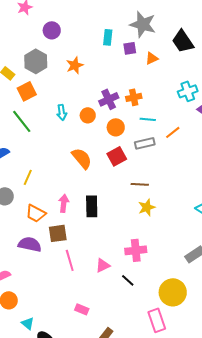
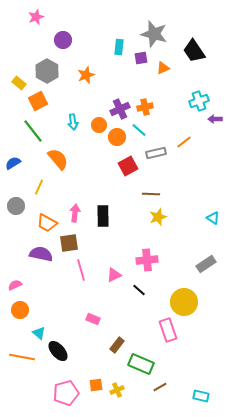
cyan line: (148, 119) -> (139, 130), moved, turned 35
orange circle: (116, 127) -> (117, 137), moved
orange semicircle: (82, 158) -> (58, 159), moved

